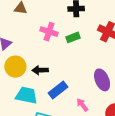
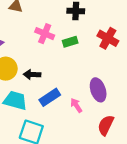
pink arrow: (82, 105) -> (76, 105), moved

